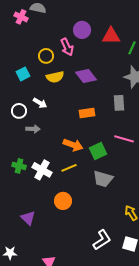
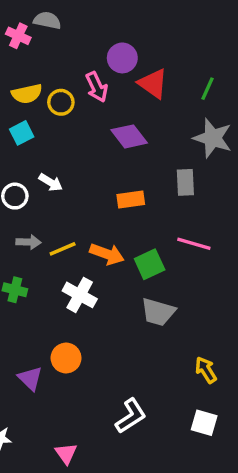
red triangle: (111, 36) -> (153, 84), moved, turned 36
yellow semicircle: (55, 77) -> (27, 94), moved
gray arrow: (33, 129) -> (29, 242), moved
yellow line: (69, 168) -> (63, 249), moved
white cross: (42, 170) -> (80, 295), moved
orange circle: (63, 201) -> (66, 358), moved
white L-shape: (102, 240) -> (131, 416), moved

